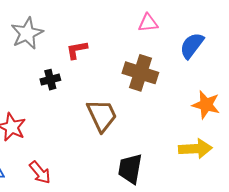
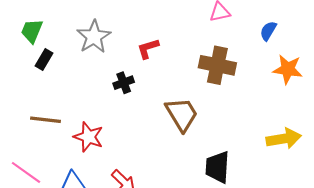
blue semicircle: (192, 46) -> (268, 31), size x0.7
orange star: (206, 105) -> (288, 69), moved

